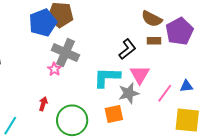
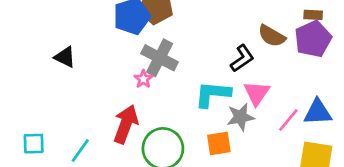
brown semicircle: (152, 19) -> (272, 36), moved
brown rectangle: (154, 41) -> (313, 15), moved
blue triangle: (186, 86) -> (318, 112), size x1.6
red arrow: (43, 104) -> (126, 124), size x2.0

